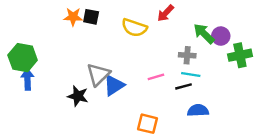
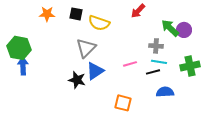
orange star: (73, 17) -> (47, 14), moved
yellow semicircle: (134, 28) -> (99, 23), moved
green cross: (240, 55) -> (190, 66), moved
gray triangle: (98, 74) -> (86, 48), moved
black star: (78, 96) -> (77, 80), moved

